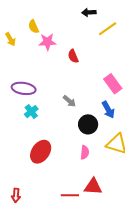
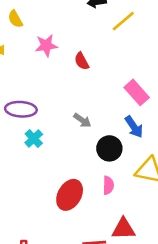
yellow semicircle: (34, 27) -> (15, 19), moved
red ellipse: (41, 152) -> (70, 195), moved

